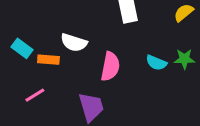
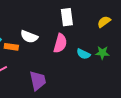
pink semicircle: (110, 67) -> (60, 43), moved

